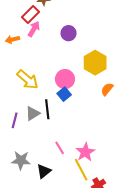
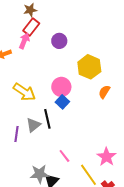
red rectangle: (30, 14) -> (31, 27), moved
pink star: (85, 152) -> (106, 157), moved
gray star: (21, 160) -> (39, 174), moved

